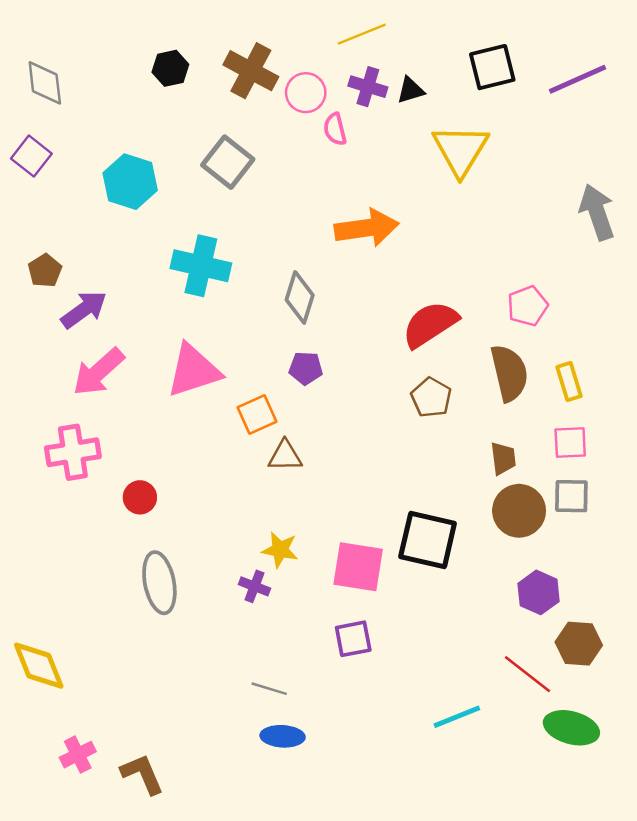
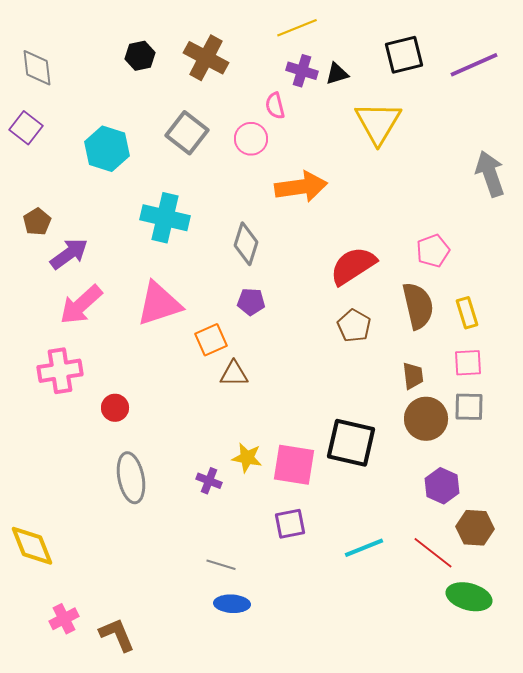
pink circle: (306, 93) -> (251, 139), moved
yellow star: (280, 550) -> (247, 458), moved
cyan line: (457, 717) -> (364, 548), moved

